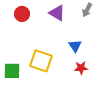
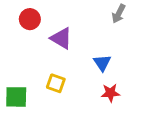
purple triangle: (57, 13) -> (61, 38), moved
yellow square: (41, 61) -> (56, 83), size x0.6

